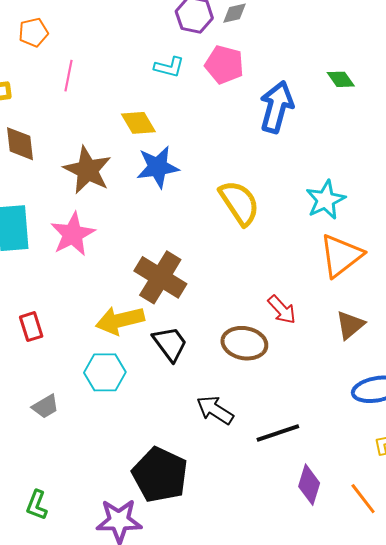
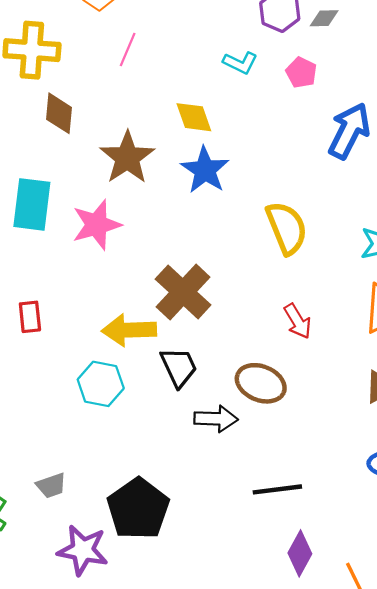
pink pentagon: (224, 65) -> (301, 73), size x0.7
blue star: (158, 167) -> (205, 170), turned 30
red arrow: (282, 310) -> (298, 321), moved
gray trapezoid: (45, 406) -> (51, 485), moved
black arrow: (215, 410) -> (216, 419), moved, turned 138

